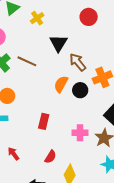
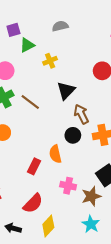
orange semicircle: (61, 84) -> (55, 154), moved, turned -54
black circle: (80, 90) -> (73, 135), moved
red semicircle: (50, 157) -> (33, 203), size x1.5

